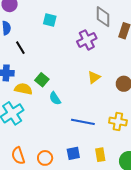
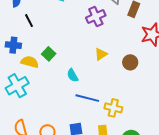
cyan semicircle: (55, 98) -> (73, 75), moved
yellow cross: (118, 122) -> (113, 108), moved

